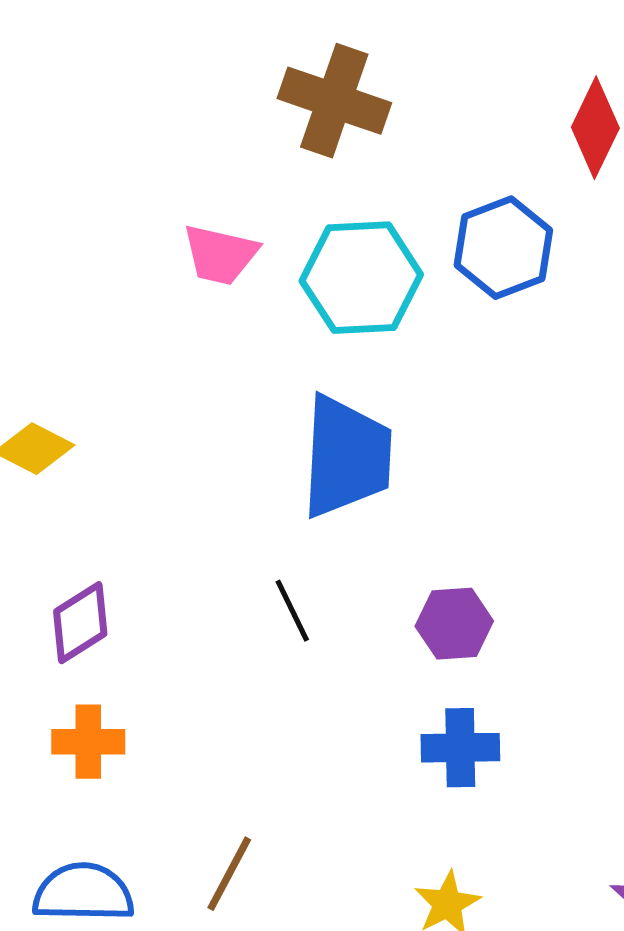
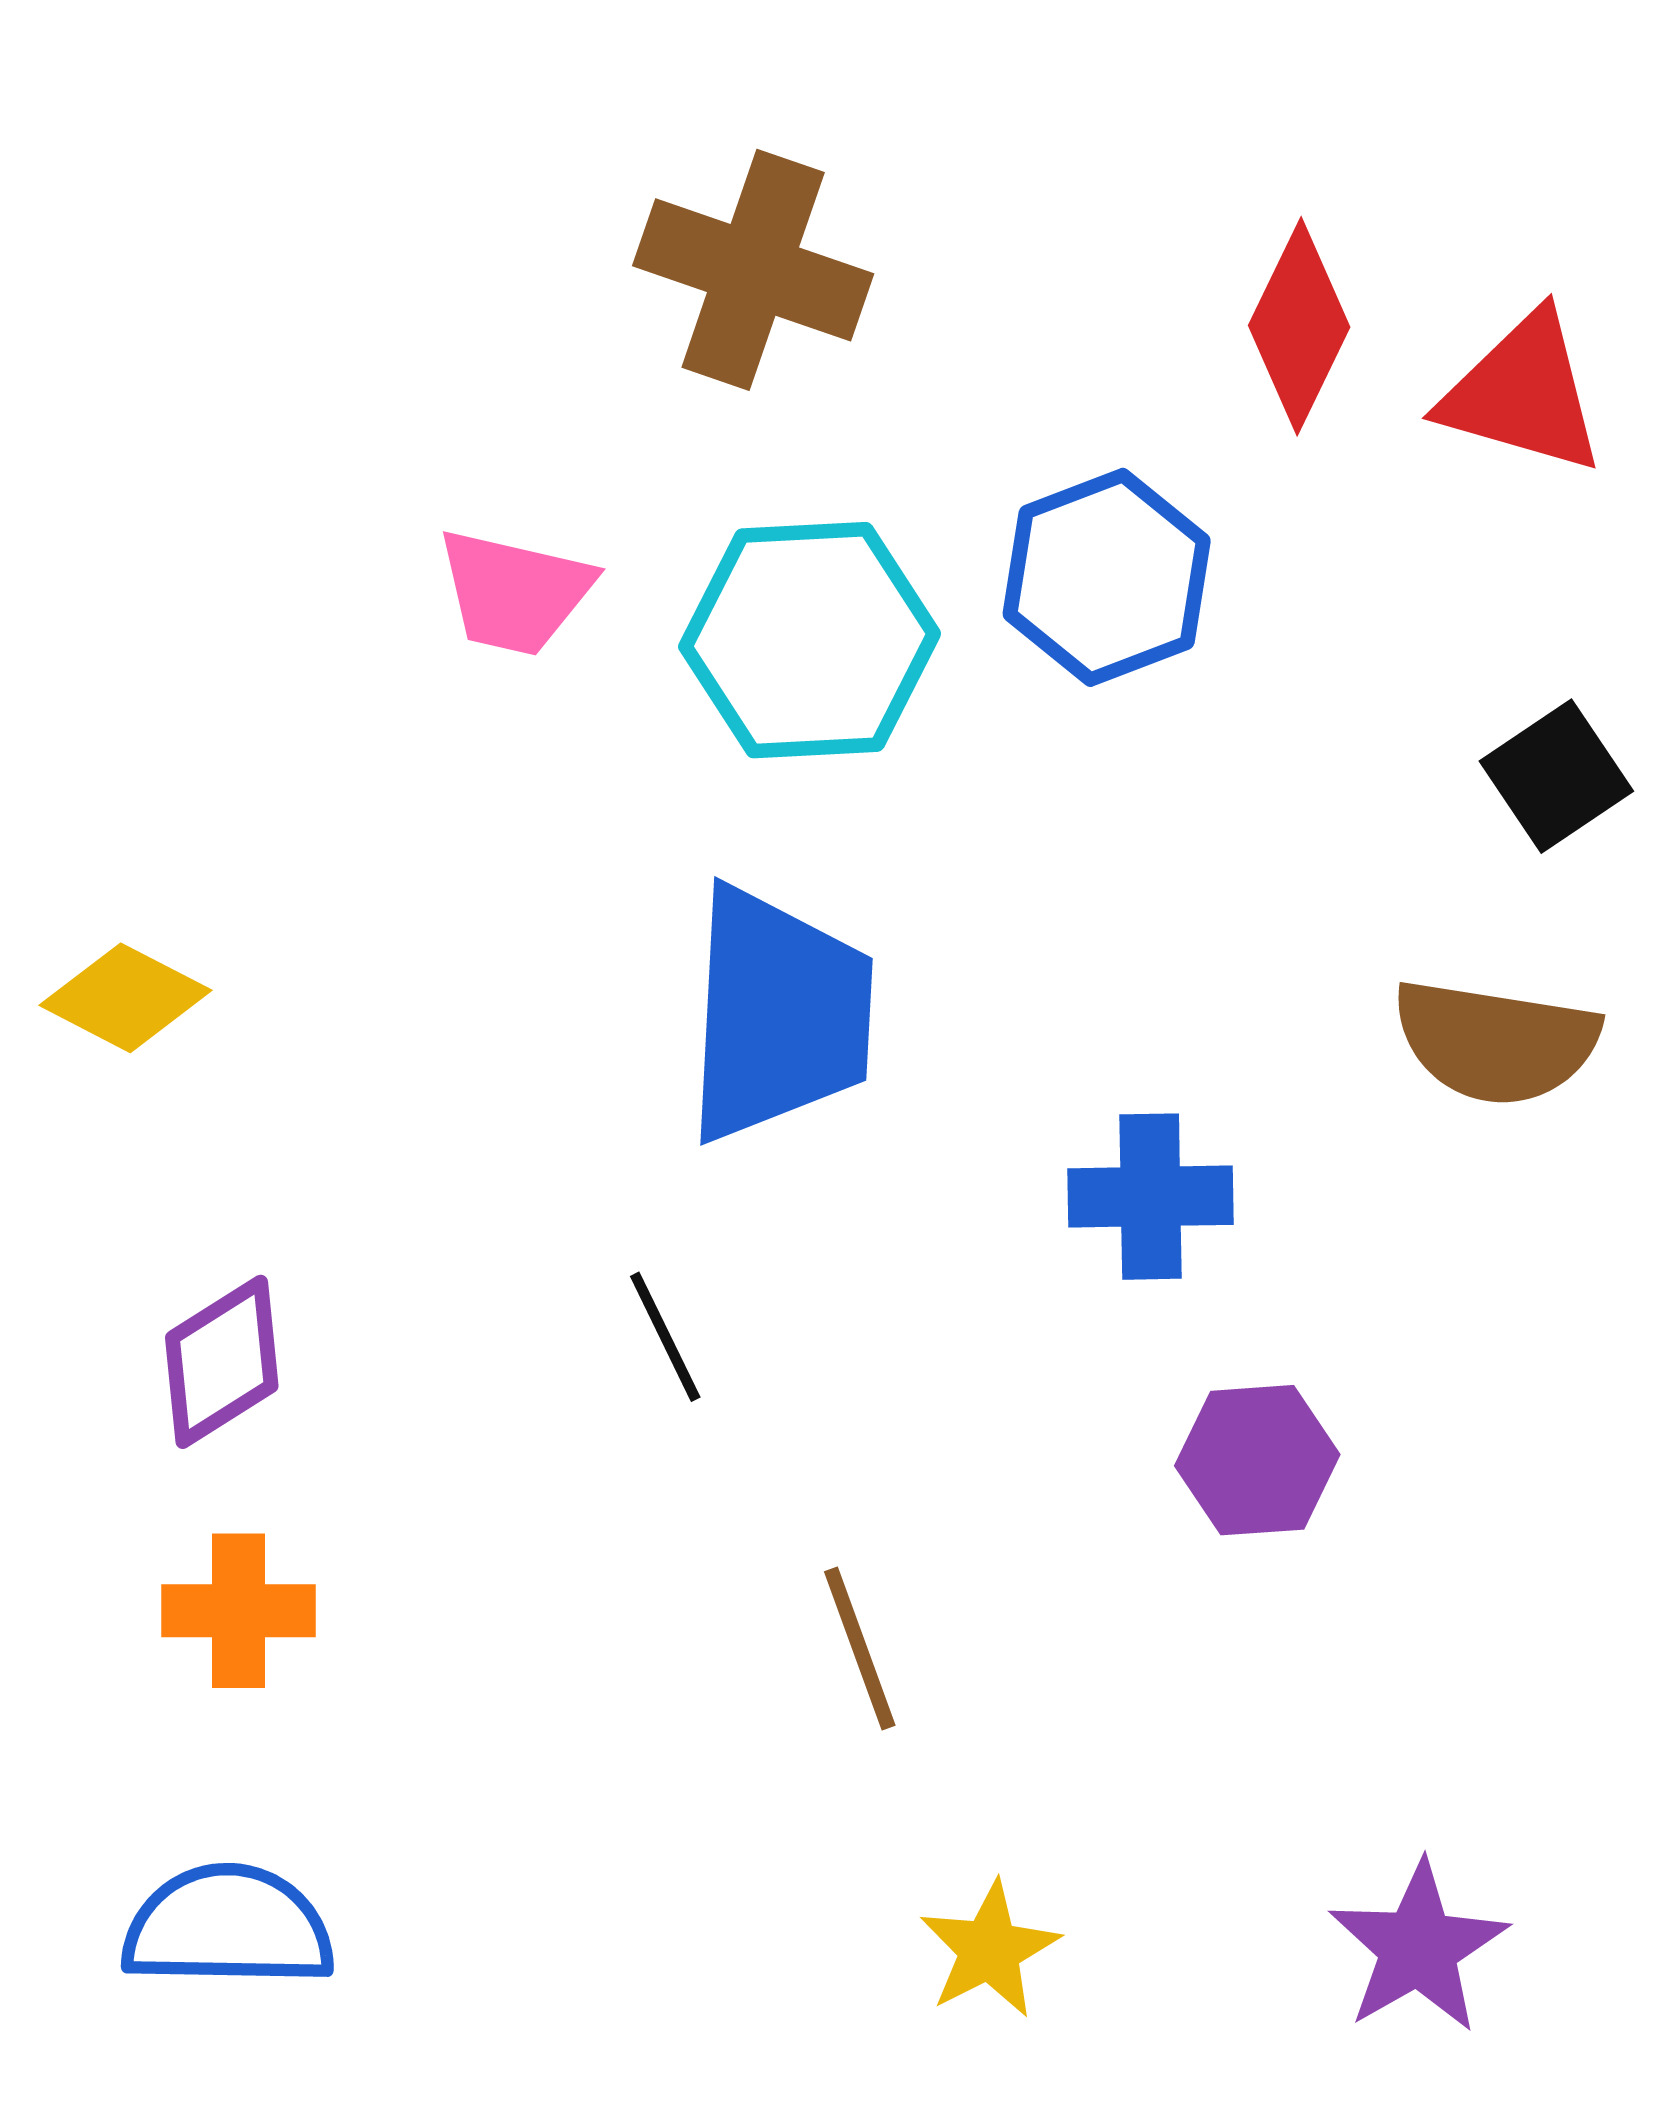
purple hexagon: (454, 624) -> (1257, 1460), moved
blue cross: (460, 748) -> (1151, 1197), moved
brown line: (229, 874) -> (860, 1648), moved, turned -48

